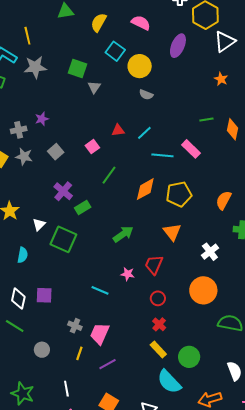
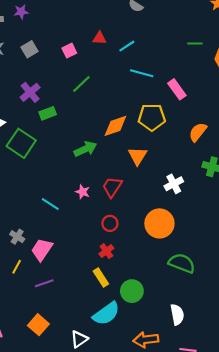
pink rectangle: (191, 149) -> (177, 89), moved
orange diamond: (145, 189) -> (115, 126), moved
cyan semicircle: (169, 382) -> (106, 314), turned -92

